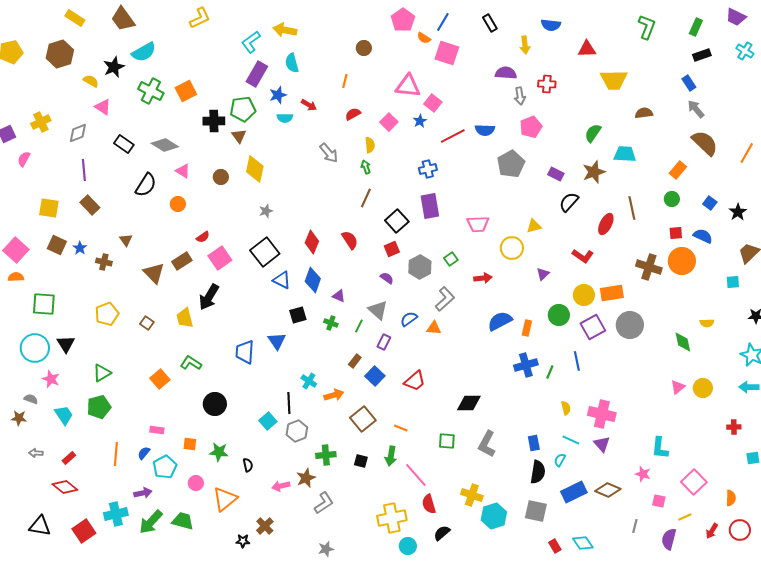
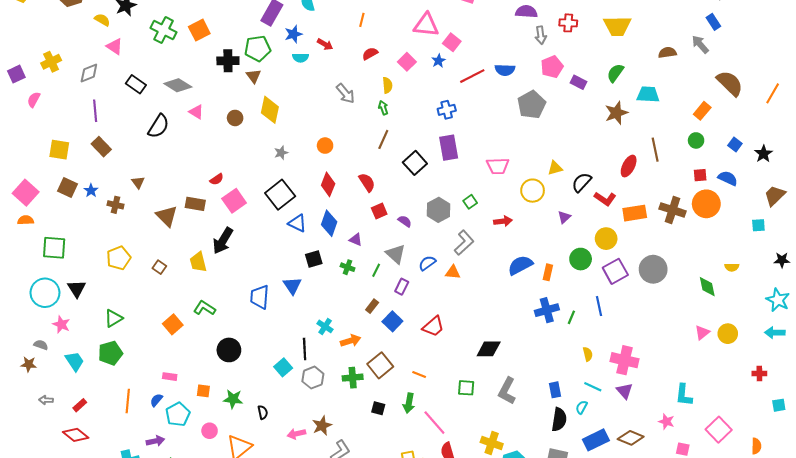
yellow trapezoid: (614, 80) -> (617, 26), moved
gray arrow: (696, 109) -> (700, 44), moved
purple rectangle: (556, 174) -> (579, 82), moved
black semicircle: (569, 202) -> (582, 182), moved
orange circle: (178, 204) -> (325, 146), moved
red square: (392, 249) -> (379, 211), moved
brown rectangle: (182, 261) -> (195, 204), turned 42
orange rectangle: (612, 293) -> (635, 213), moved
green cross: (326, 455) -> (353, 378), moved

